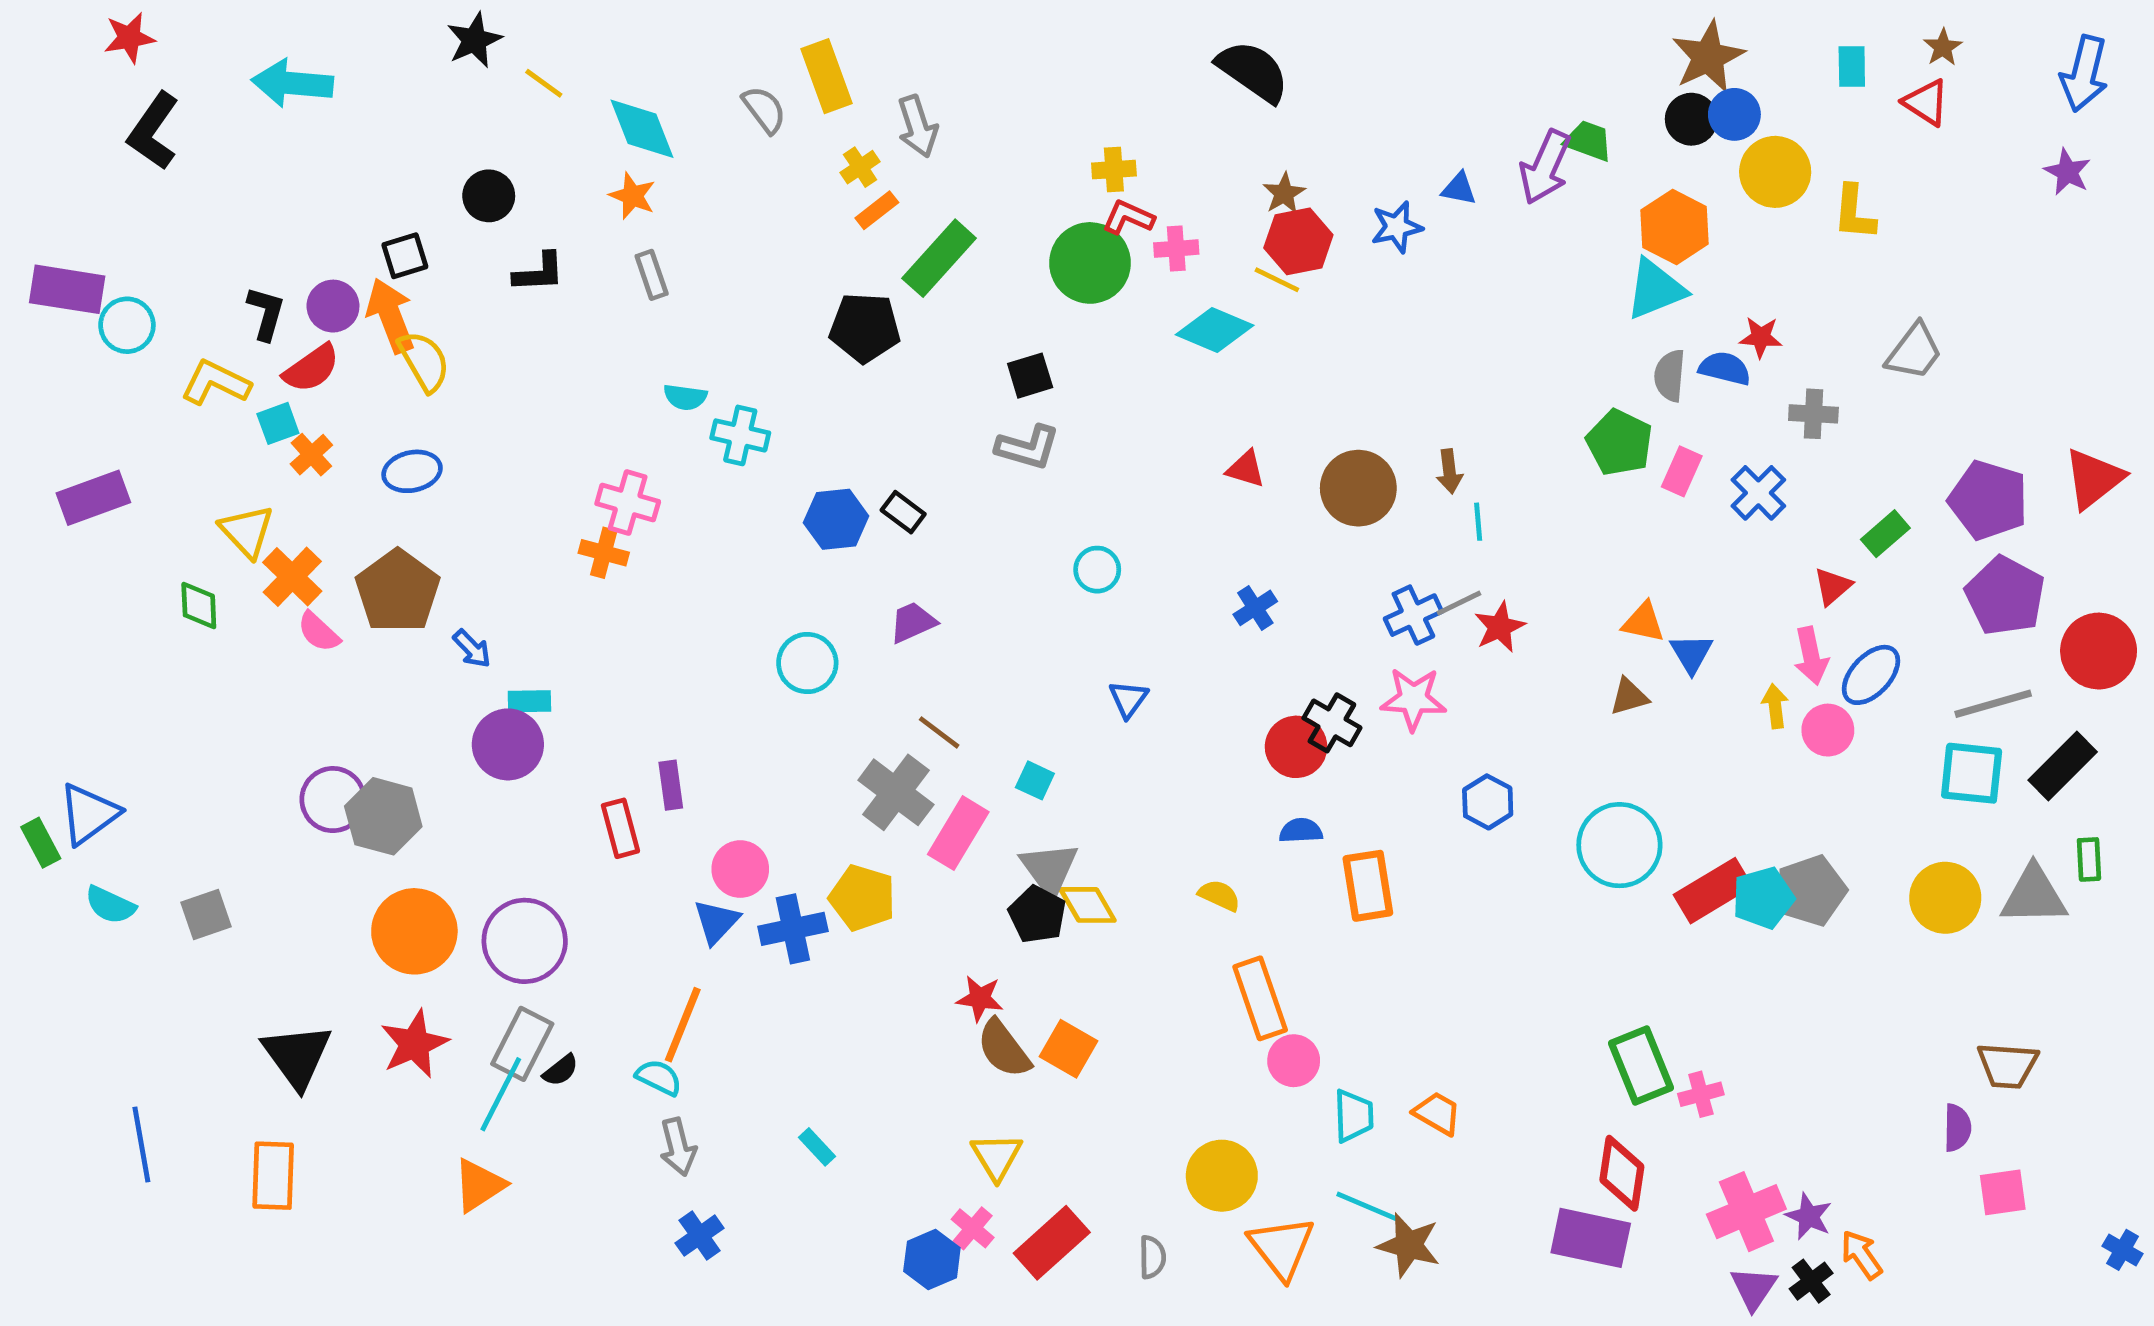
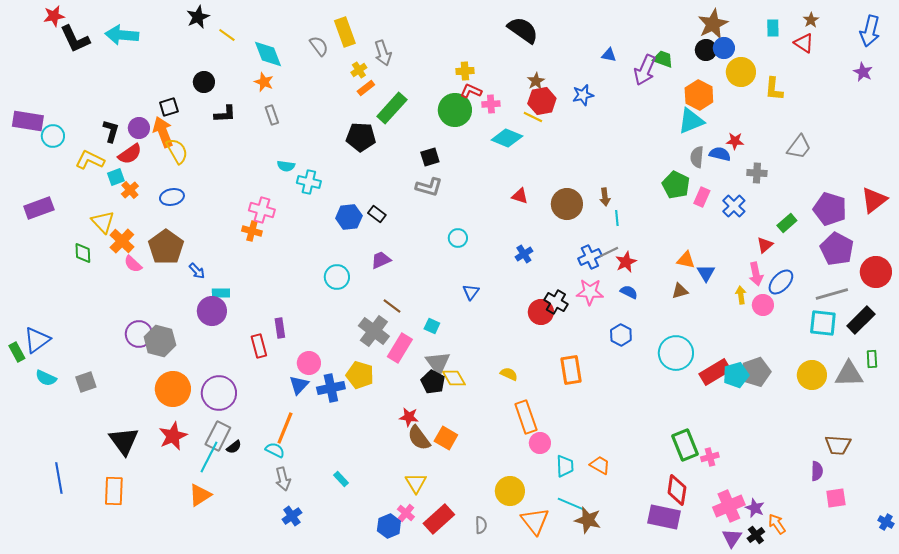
black L-shape: (153, 131) -> (75, 39), moved, turned -60
blue triangle: (1459, 189) -> (609, 55), moved
blue semicircle: (1301, 831) -> (629, 292), moved, turned 30

